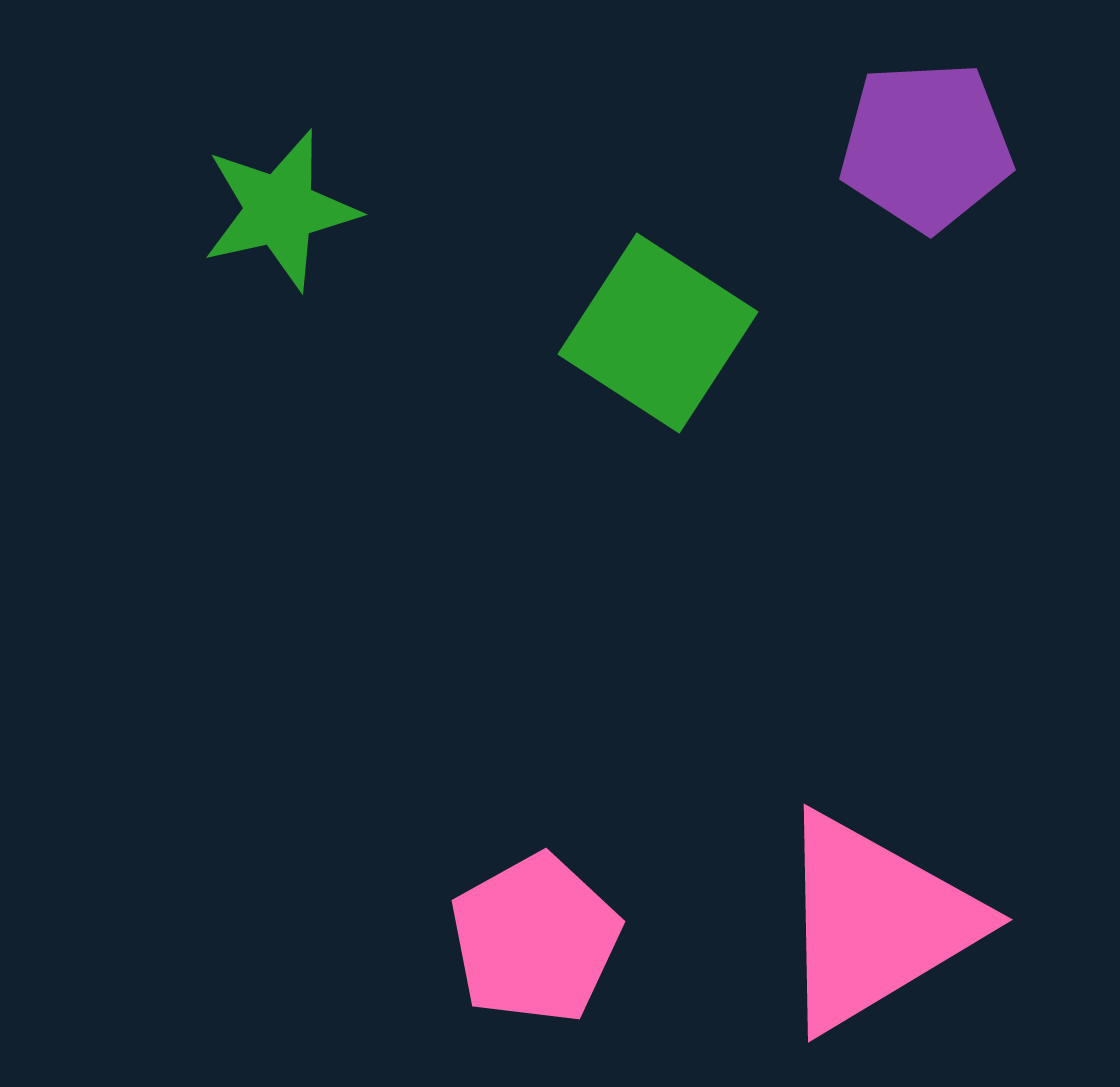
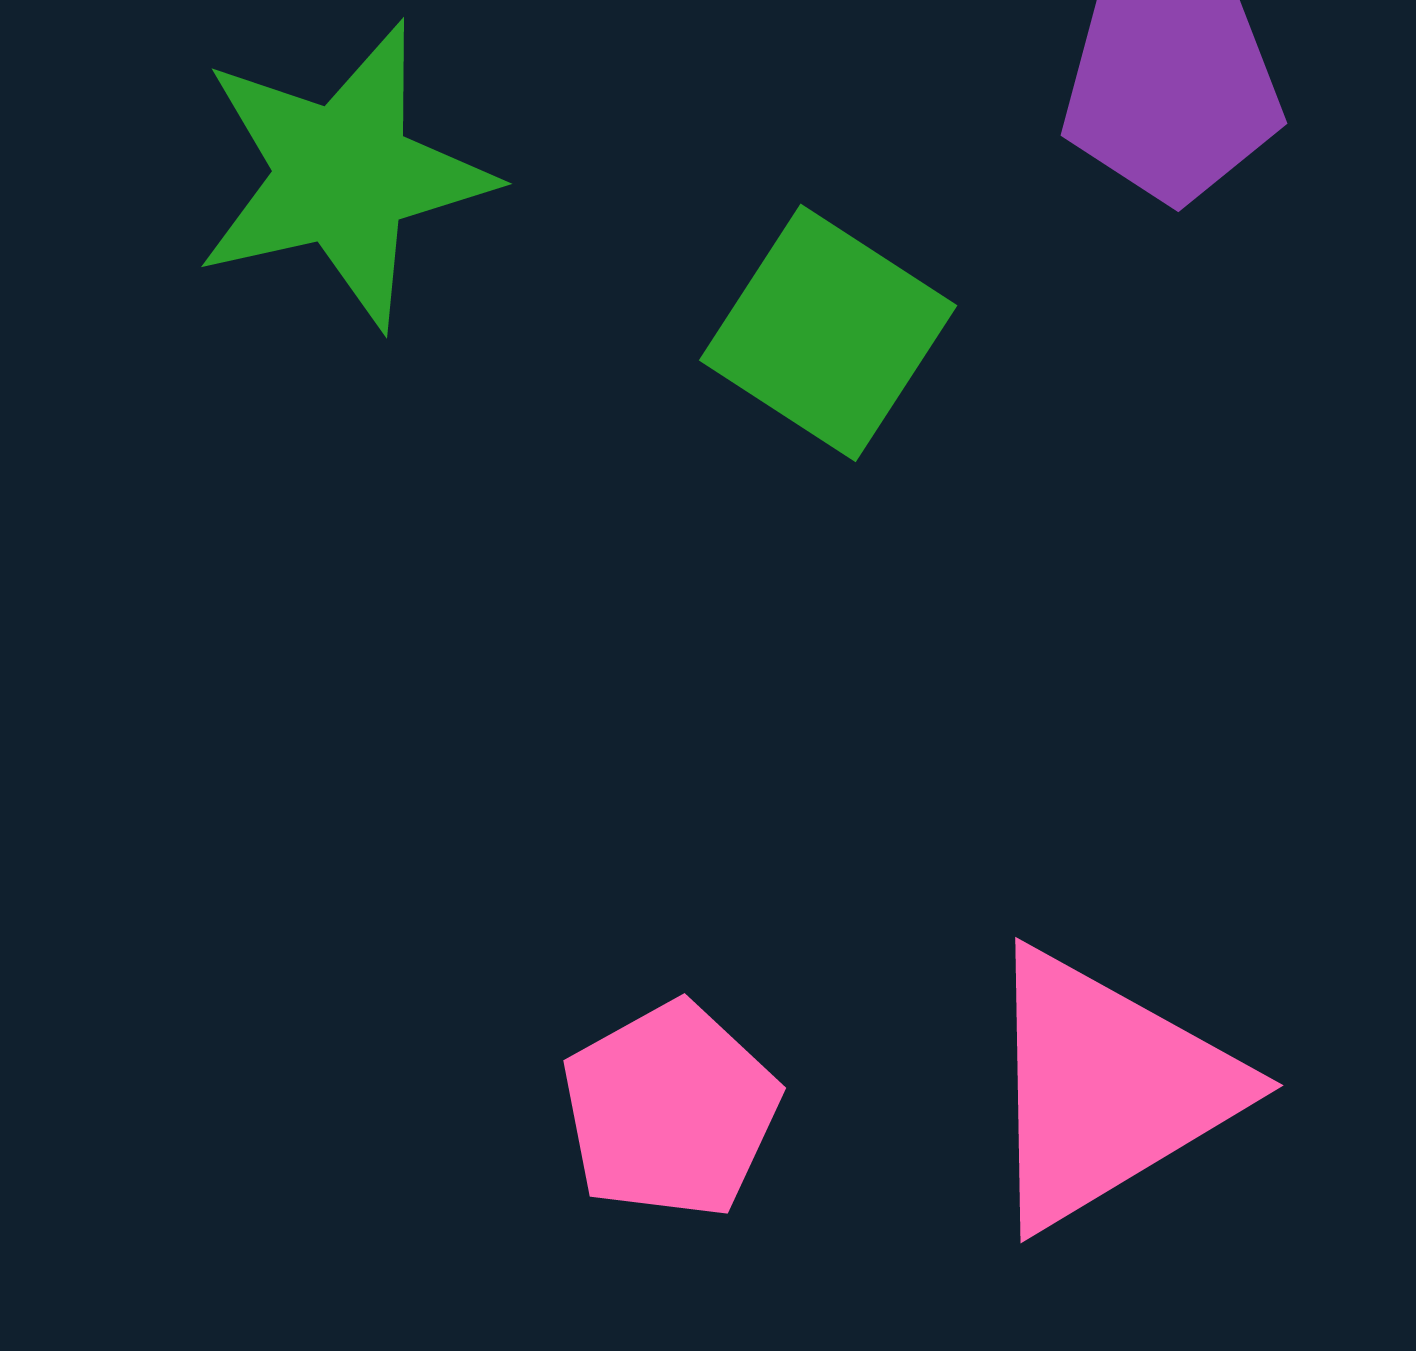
green star: (280, 210) -> (343, 175), size x1.5

